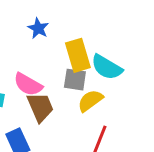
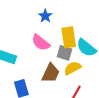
pink semicircle: (28, 84) -> (41, 43), moved
brown trapezoid: (40, 107) -> (51, 73), moved, turned 40

